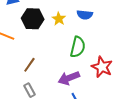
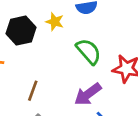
green semicircle: (78, 47) -> (89, 51), turned -40

